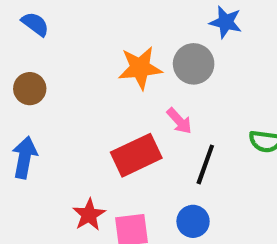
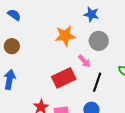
blue star: (226, 22) -> (91, 14), moved
gray circle: (194, 64) -> (99, 41), moved

